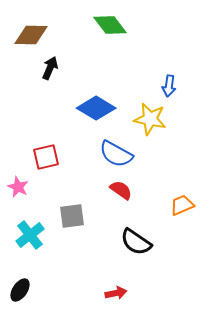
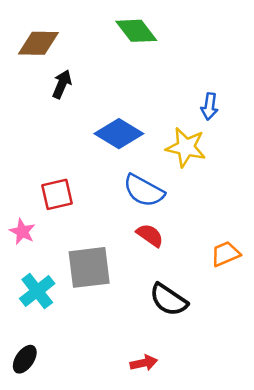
gray square: (72, 216) -> (89, 267), size x1.4

